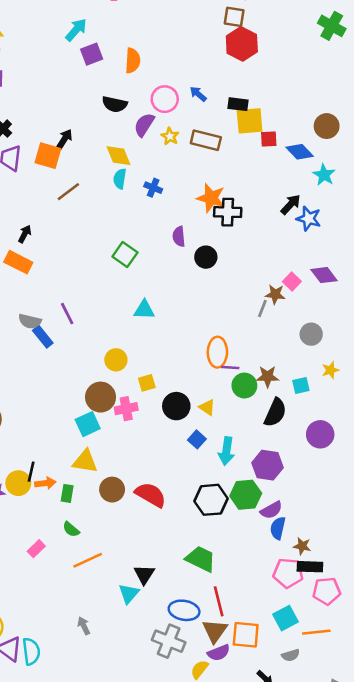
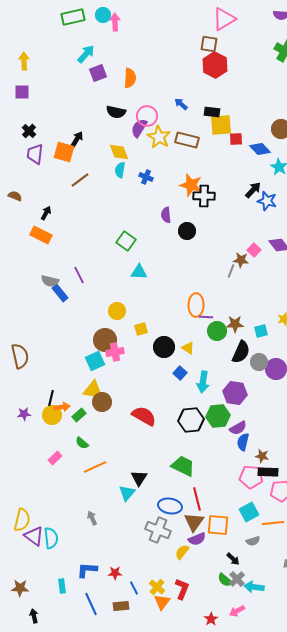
pink circle: (165, 99) -> (147, 116), moved
yellow star: (170, 136) -> (159, 137), size x1.6
green square: (125, 255) -> (126, 241), moved
gray circle: (311, 334) -> (259, 362), moved
pink cross: (126, 409) -> (115, 352), moved
yellow circle: (18, 483) -> (52, 415), moved
brown circle: (112, 490) -> (102, 402), moved
green rectangle: (67, 493) -> (79, 415), turned 40

